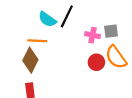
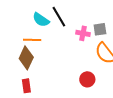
black line: (67, 16) -> (59, 17), turned -55
red circle: (96, 62) -> (87, 79), moved

